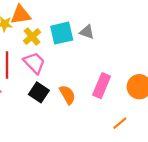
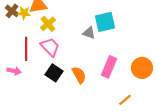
gray triangle: (87, 32) -> (89, 33), moved
cyan square: (62, 33) -> (105, 22), moved

